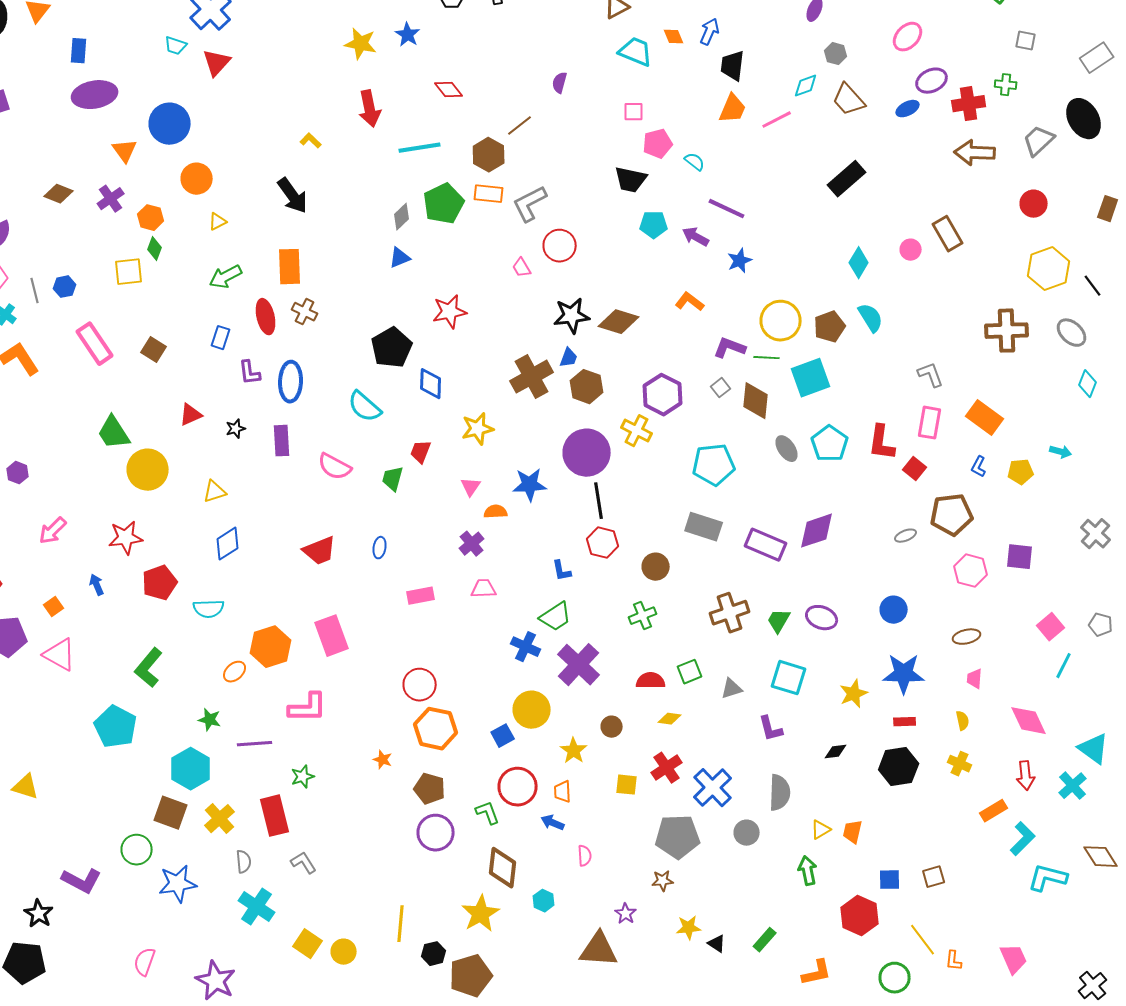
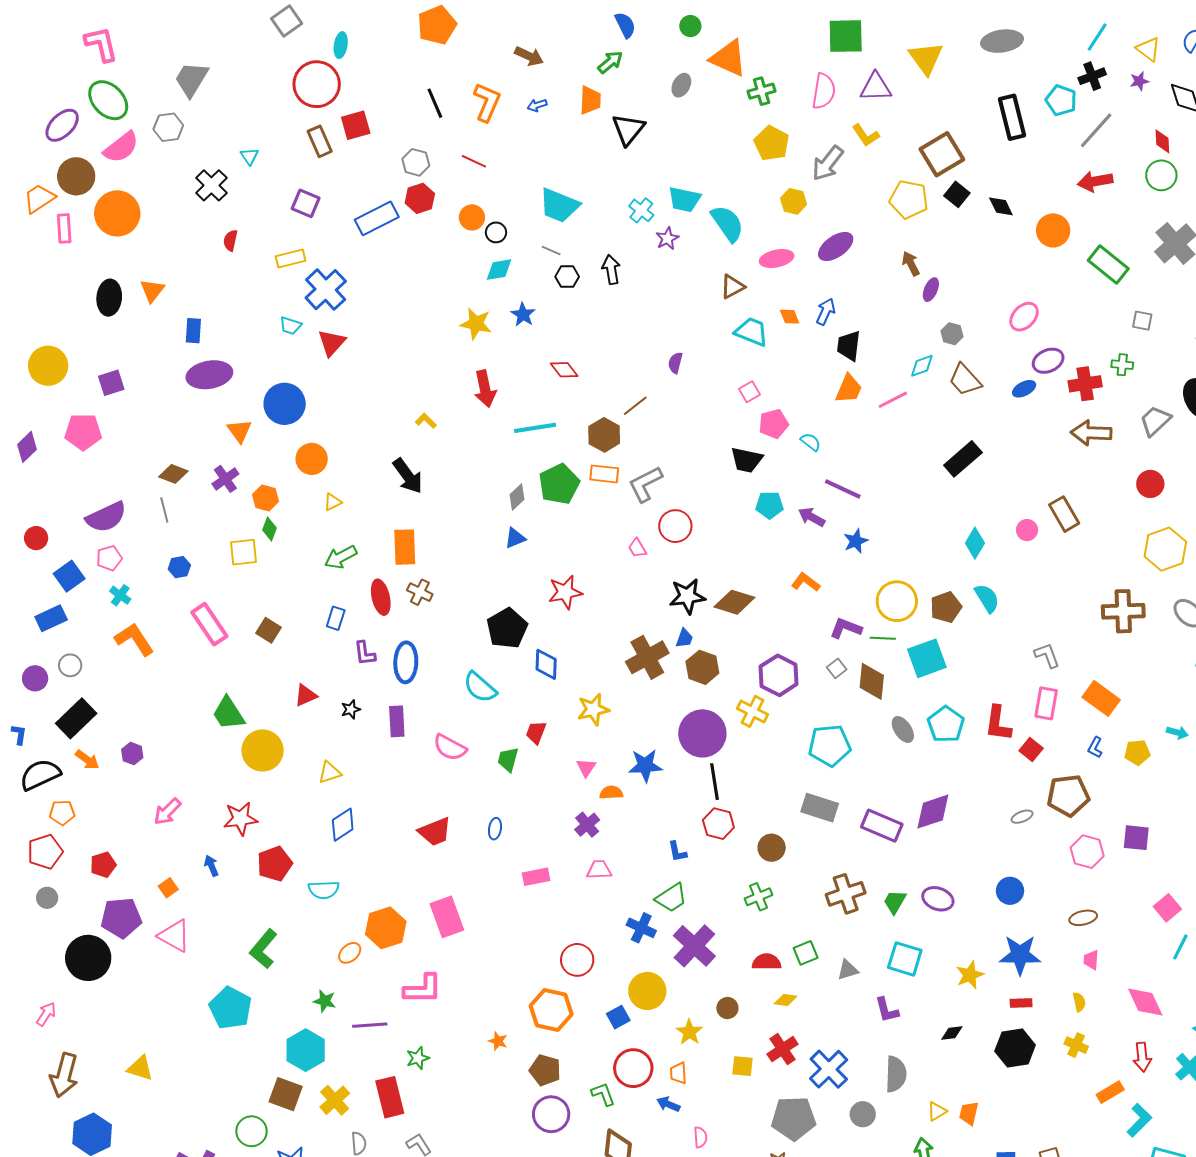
pink square: (634, 112) -> (749, 392), turned -30
gray line: (35, 291) -> (164, 510), moved
red circle: (420, 685) -> (577, 960), moved

